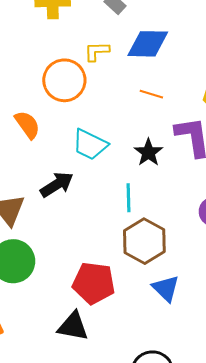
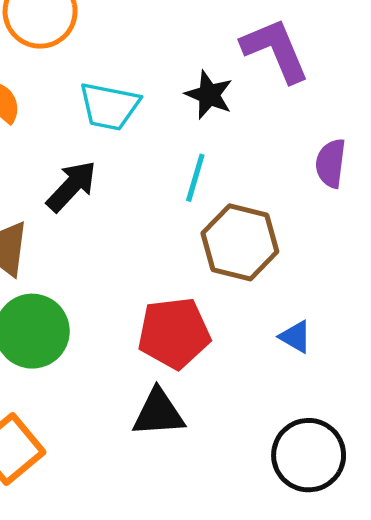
cyan line: (129, 198) -> (195, 178), turned 32
blue triangle: (166, 288) -> (295, 337), moved, size x0.7

